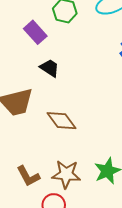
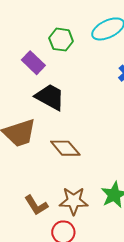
black trapezoid: (50, 68) -> (50, 97), size x1.5

